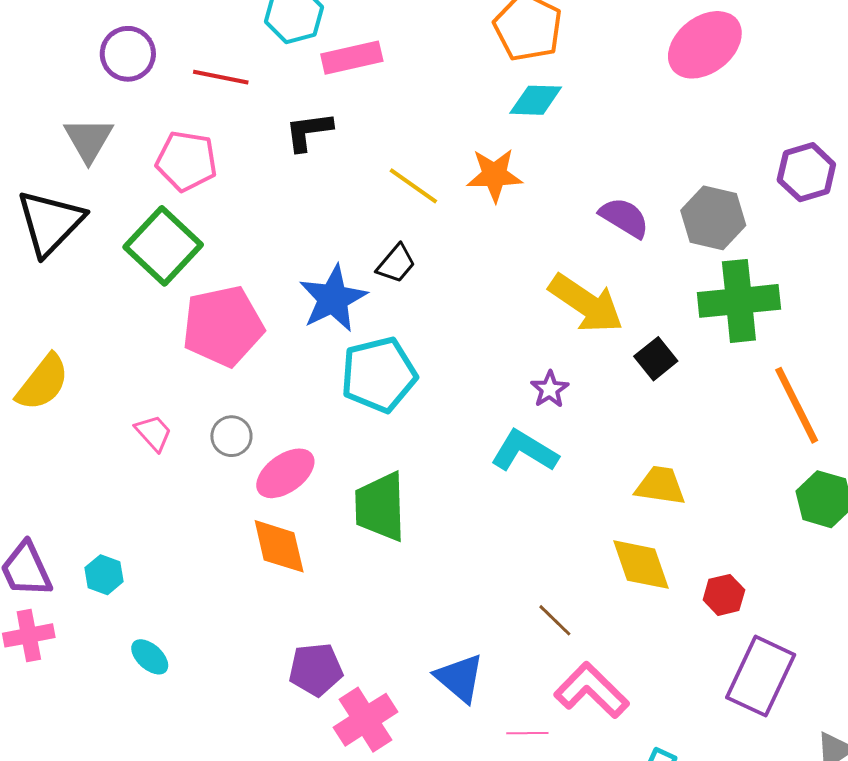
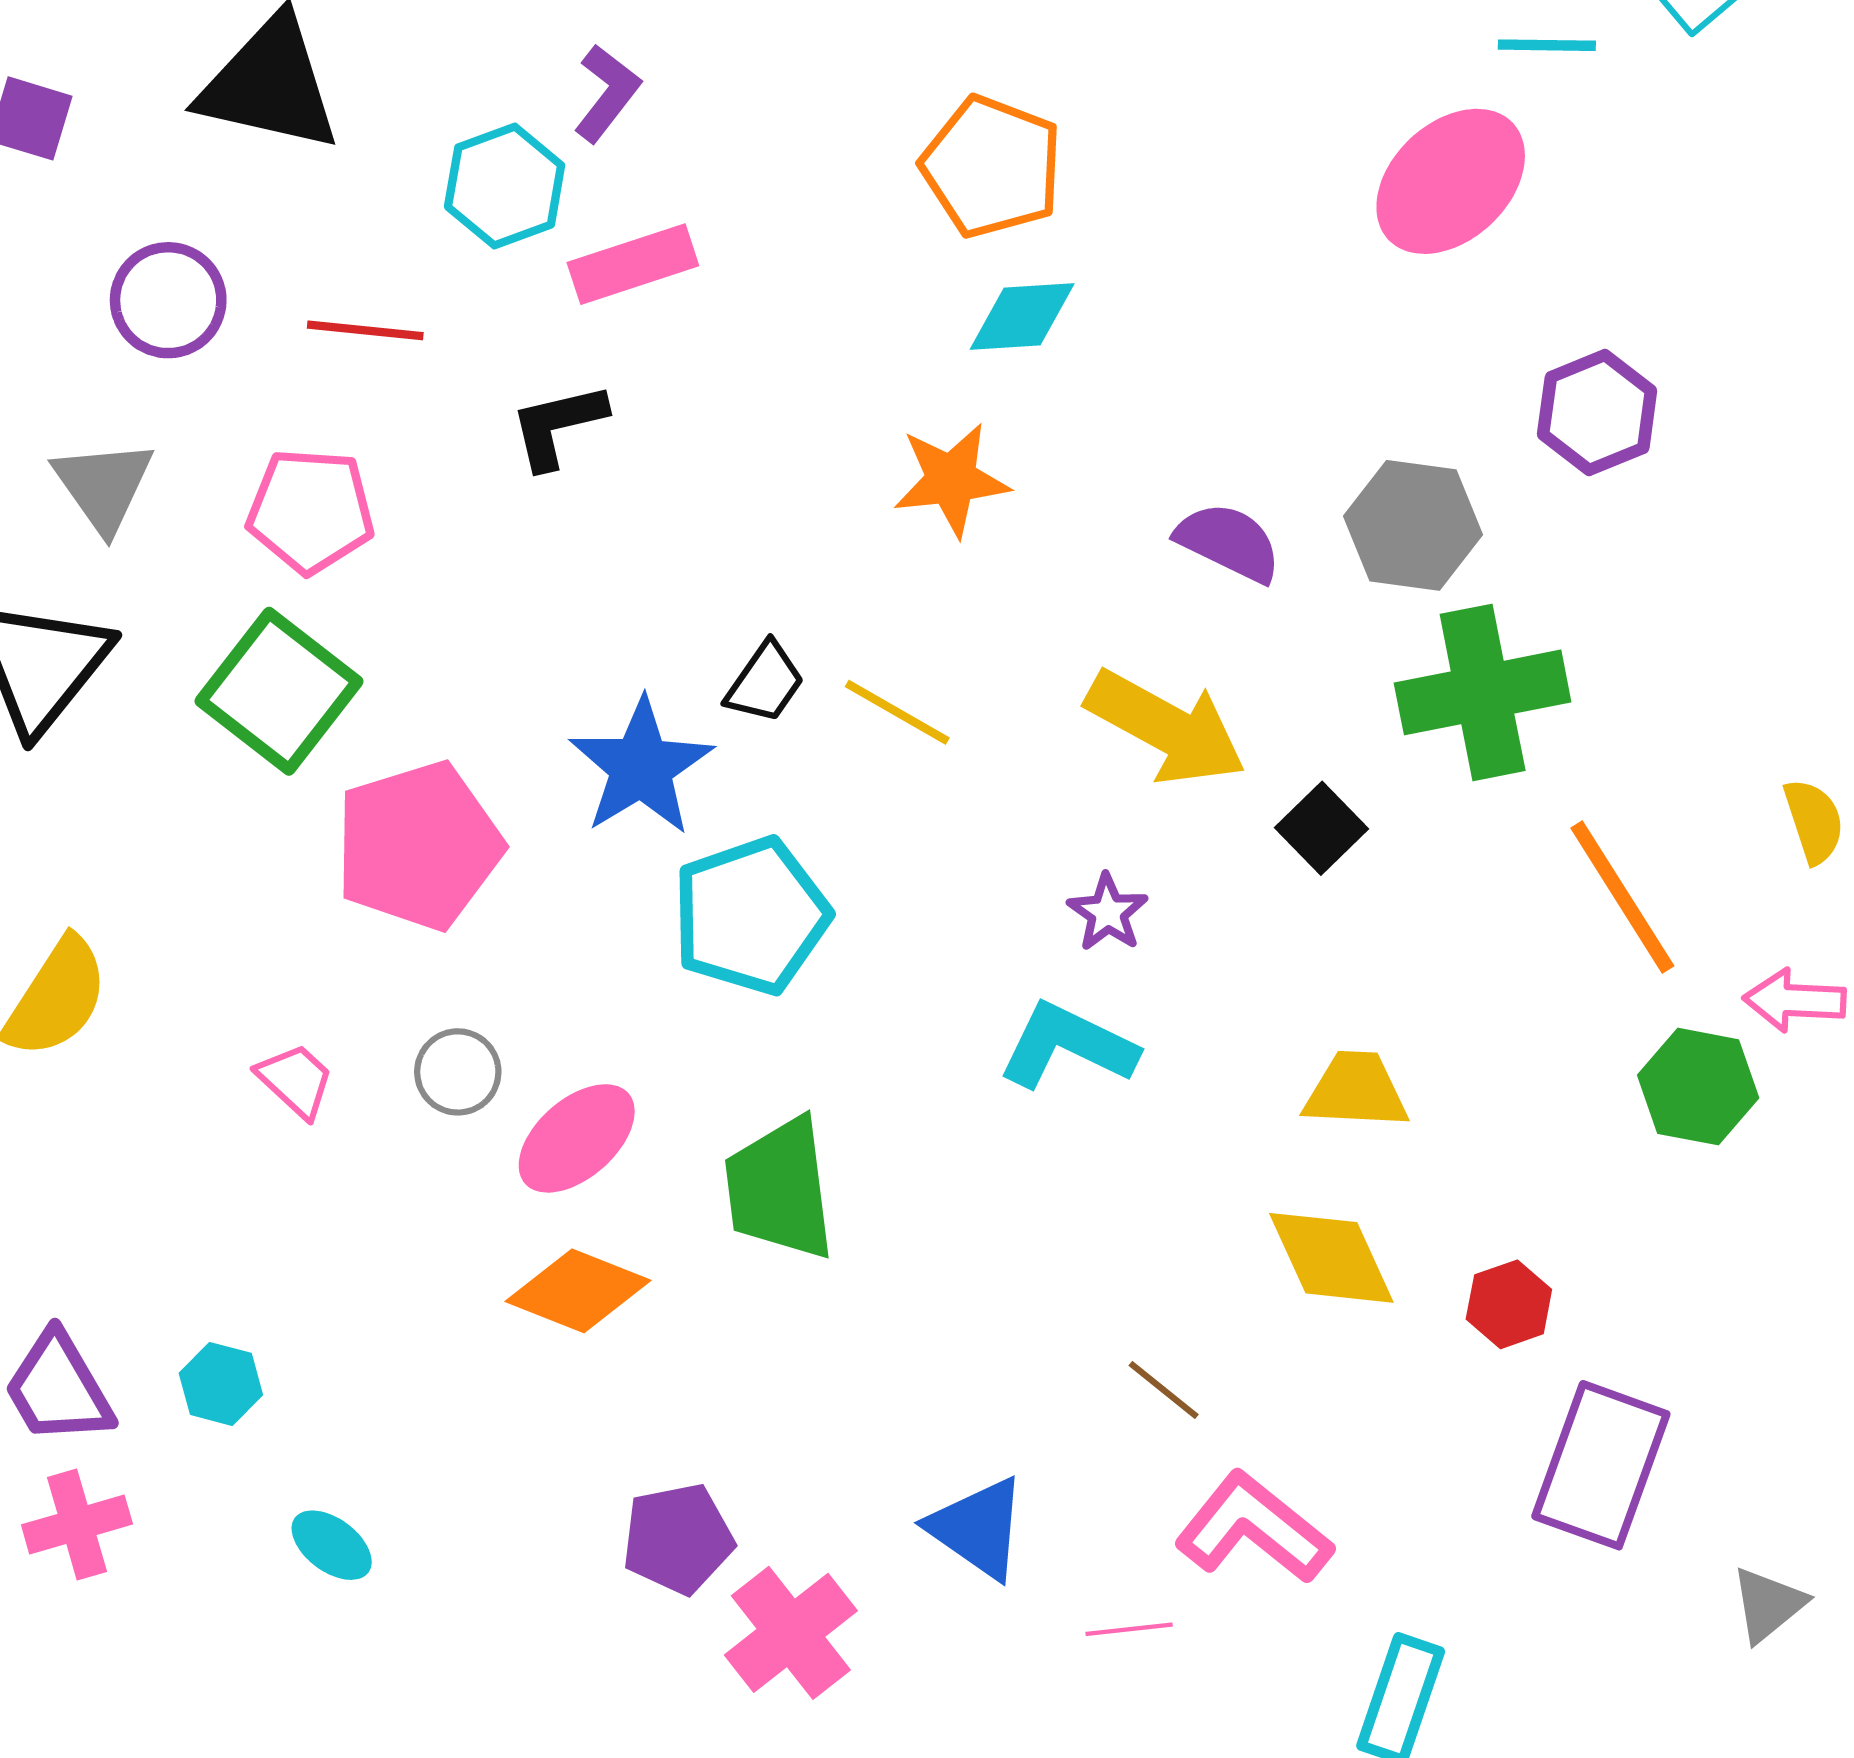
pink ellipse: (705, 45) -> (1451, 181), moved
yellow line: (413, 186) -> (897, 712), moved
orange diamond: (279, 546) -> (578, 1291), turned -50

